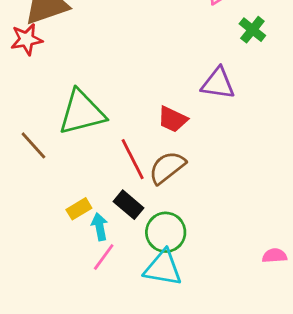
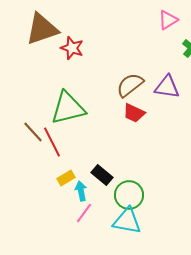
red star: (27, 39) -> (72, 48), moved, turned 30
red line: (133, 159) -> (52, 142), moved
brown semicircle: (167, 167) -> (130, 85), moved

